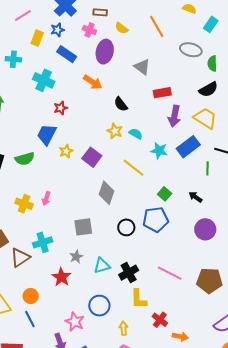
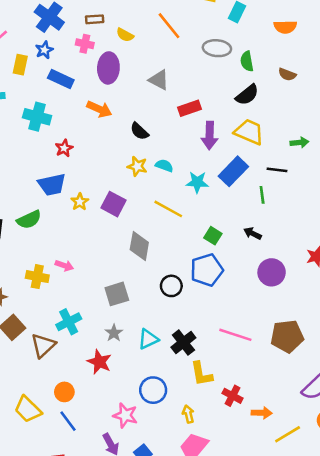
blue trapezoid: (47, 134) -> (52, 185), turned -120
pink arrow: (46, 199) -> (64, 266), turned -80

